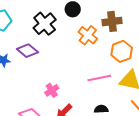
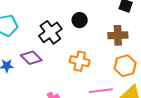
orange cross: (88, 35) -> (80, 61), moved, turned -30

